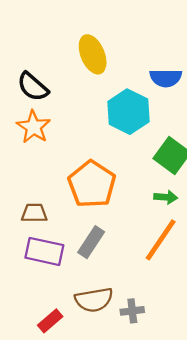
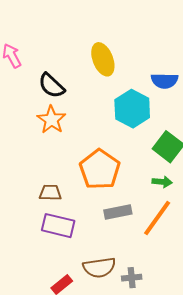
gray rectangle: (91, 242) -> (118, 212), moved, turned 44

